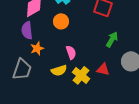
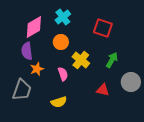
pink semicircle: (71, 52) -> (63, 74), moved
yellow semicircle: (59, 70) -> (59, 102), moved
yellow cross: (81, 75) -> (81, 60), moved

